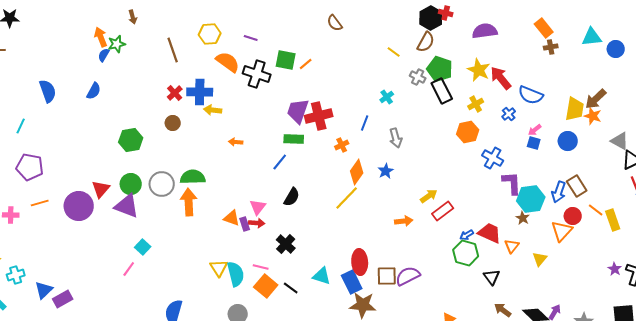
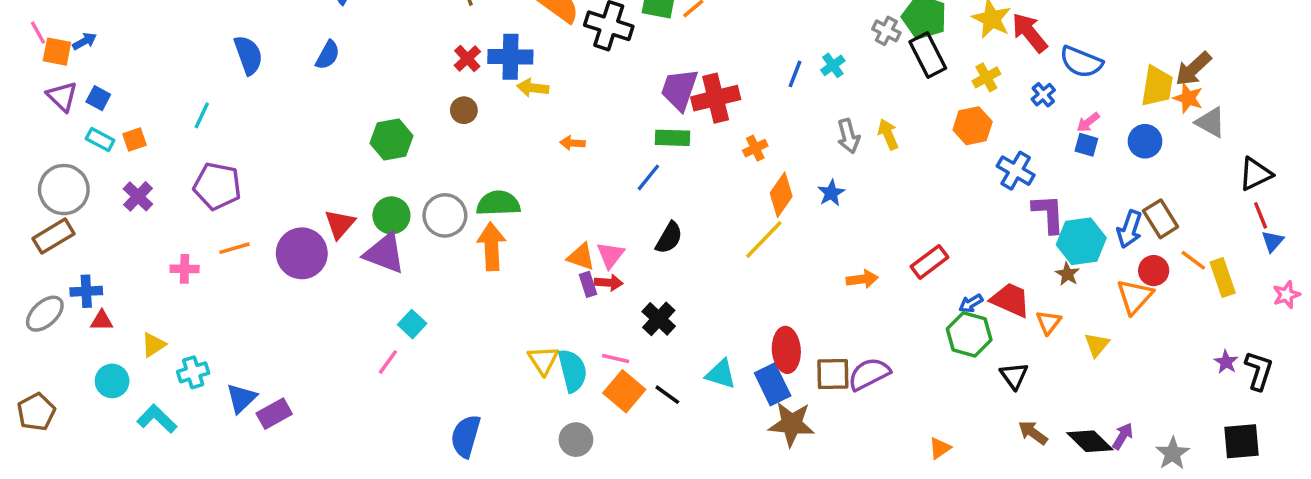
blue line: (365, 123) -> (795, 74), moved
gray triangle: (620, 141) -> (1211, 122), moved
yellow arrow: (429, 196) -> (888, 134), moved, turned -78
orange triangle: (232, 218) -> (581, 257), moved

